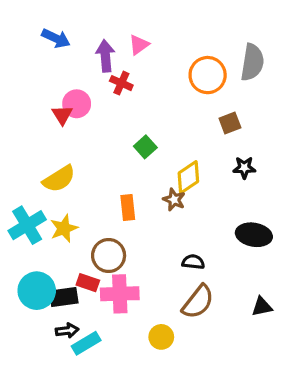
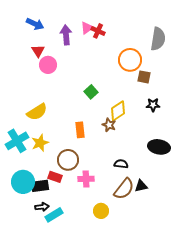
orange circle: (208, 75) -> (130, 60), moved
red cross: (121, 83) -> (98, 31), moved
red triangle: (62, 115) -> (38, 51), moved
brown square: (230, 123) -> (144, 77), turned 32
pink cross: (120, 294) -> (86, 179), moved, size x0.7
black triangle: (262, 307) -> (141, 186), moved

